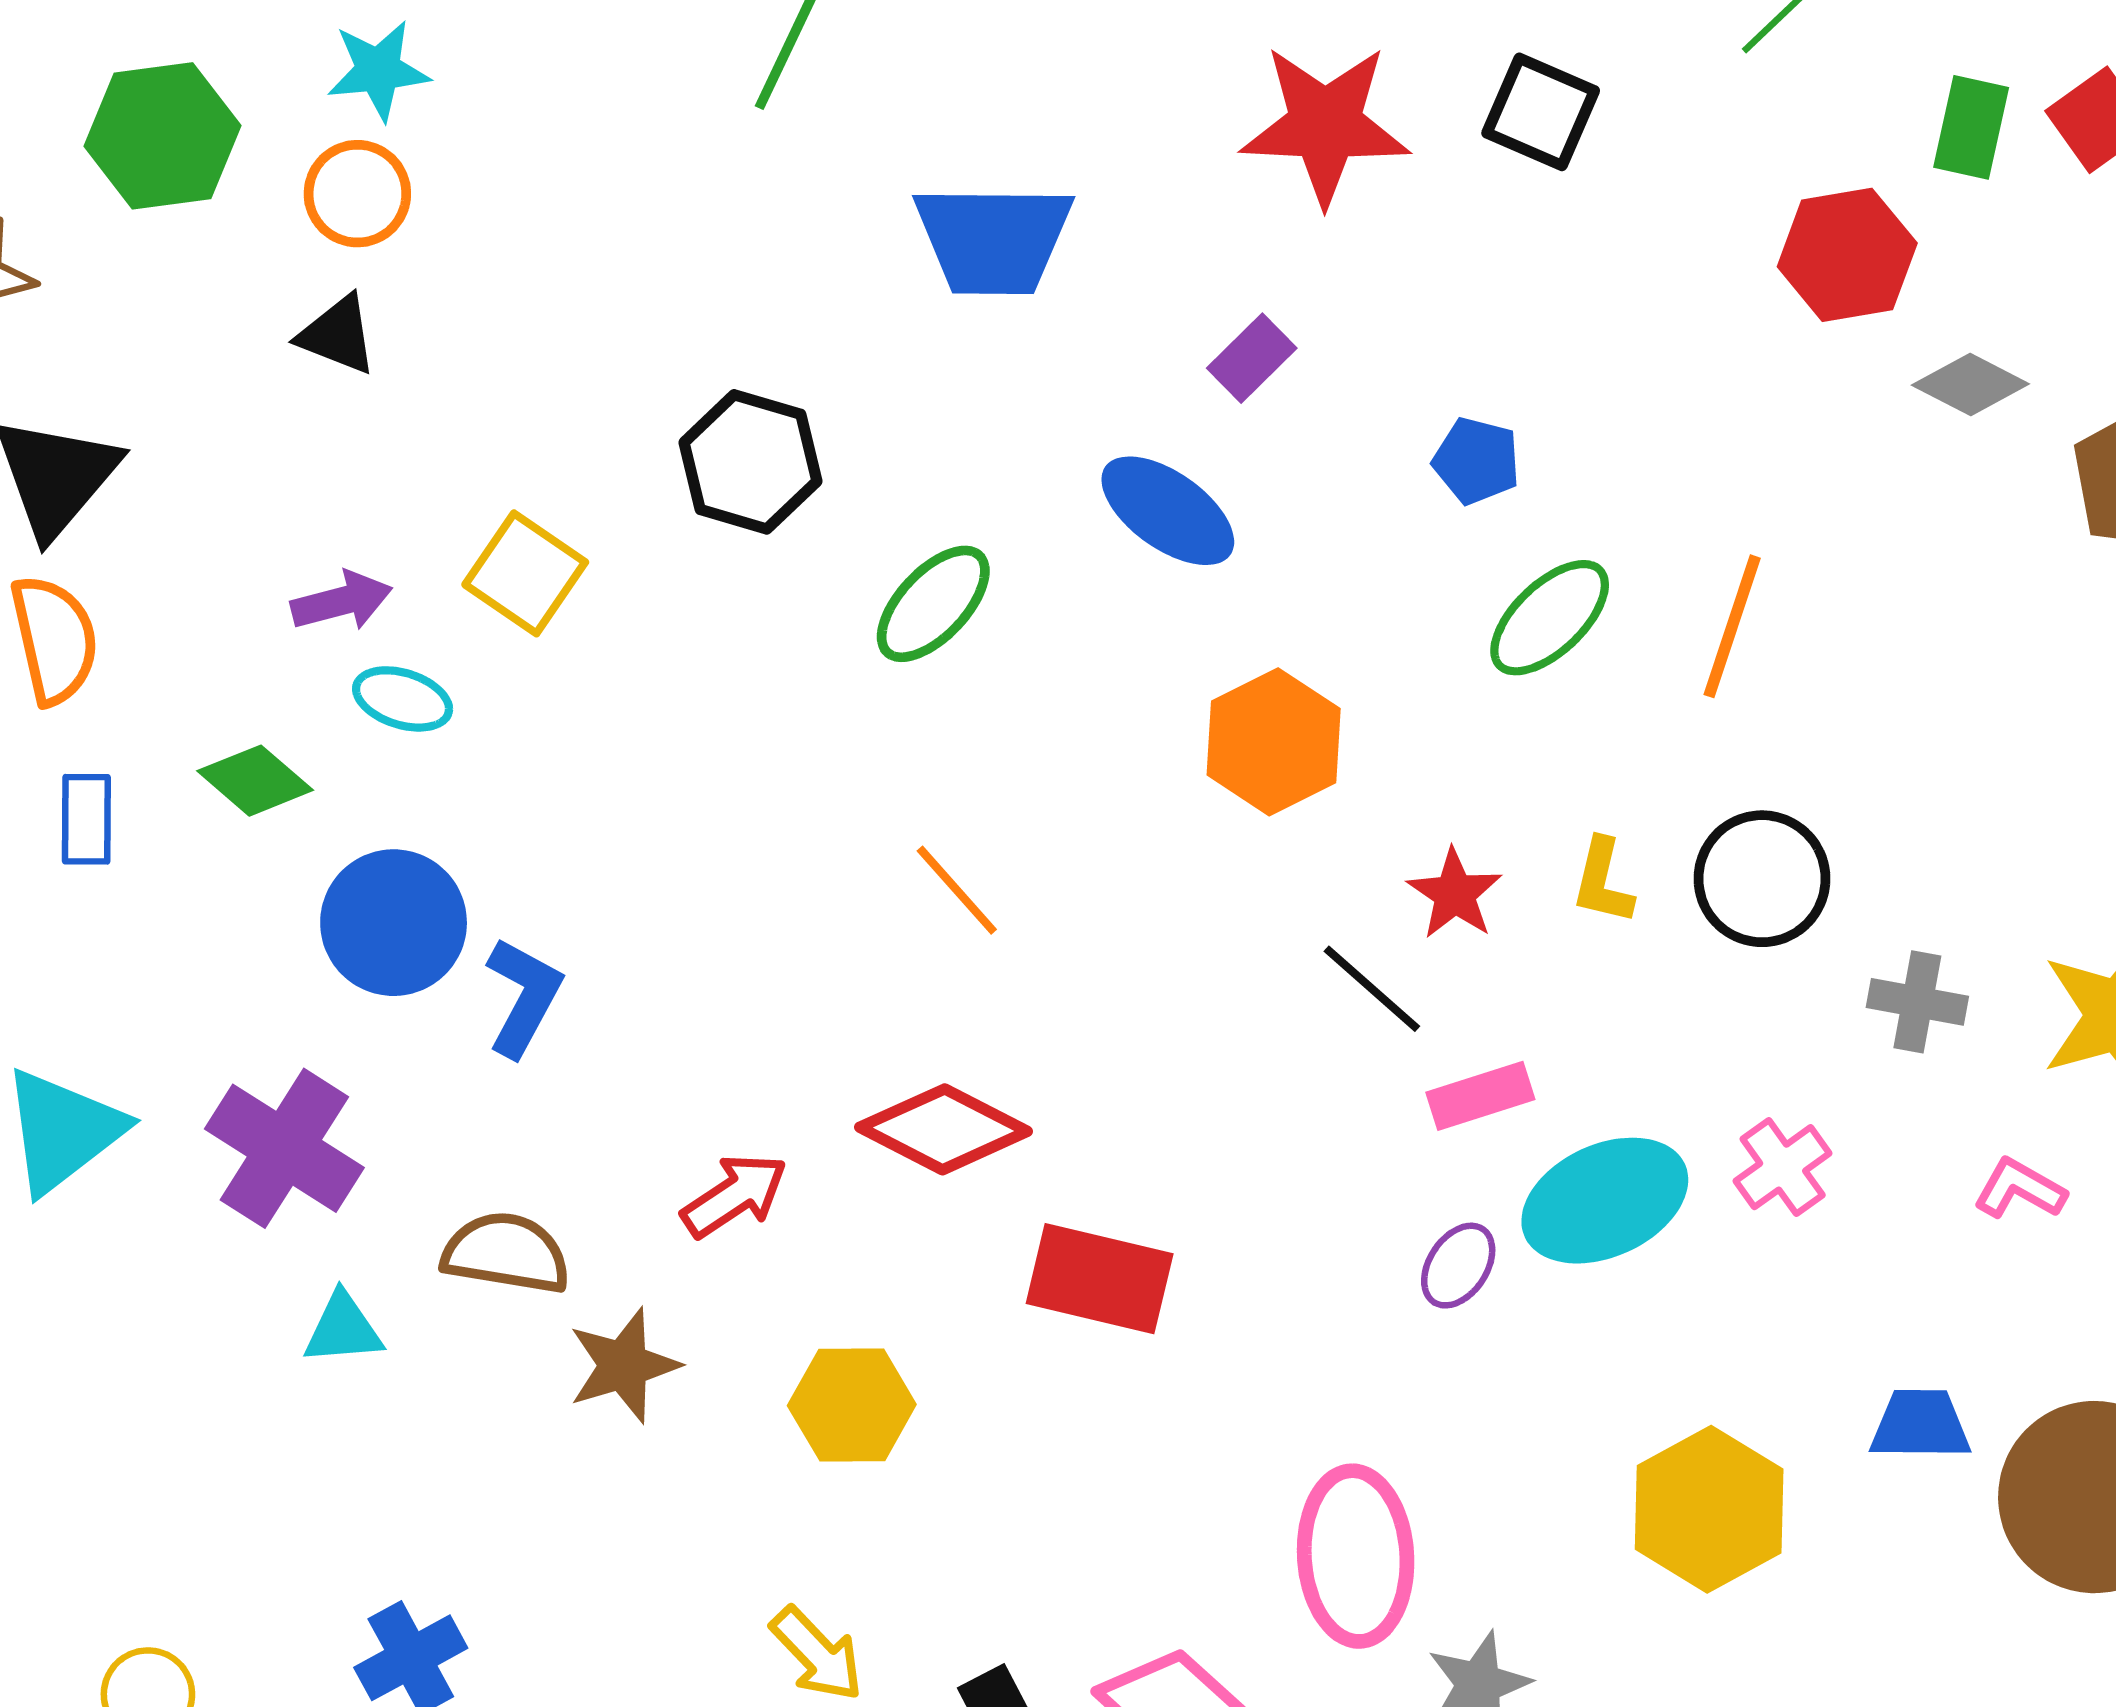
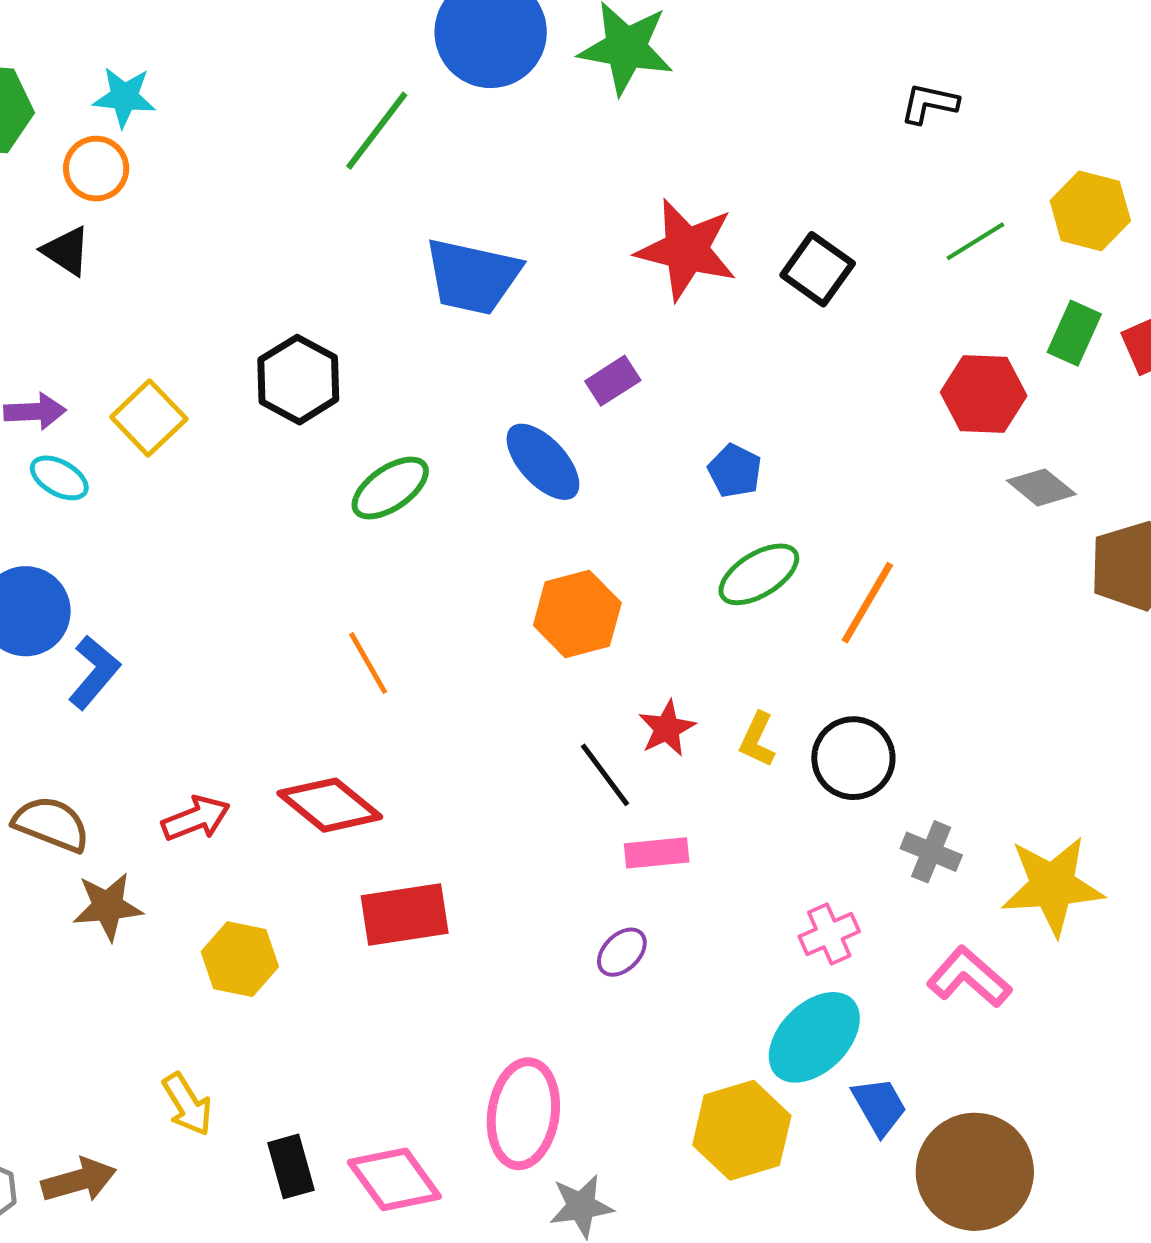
pink L-shape: (2020, 1189) -> (969, 977), size x1.5
cyan ellipse: (1605, 1201) -> (814, 1037), moved, turned -32
red rectangle: (1100, 1279) -> (405, 915), turned -34
blue trapezoid: (1920, 1425) -> (879, 1106), turned 48

